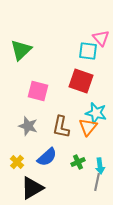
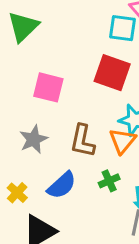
gray star: (28, 126) -> (34, 139), turned 30
green cross: (78, 162) -> (109, 181), moved

